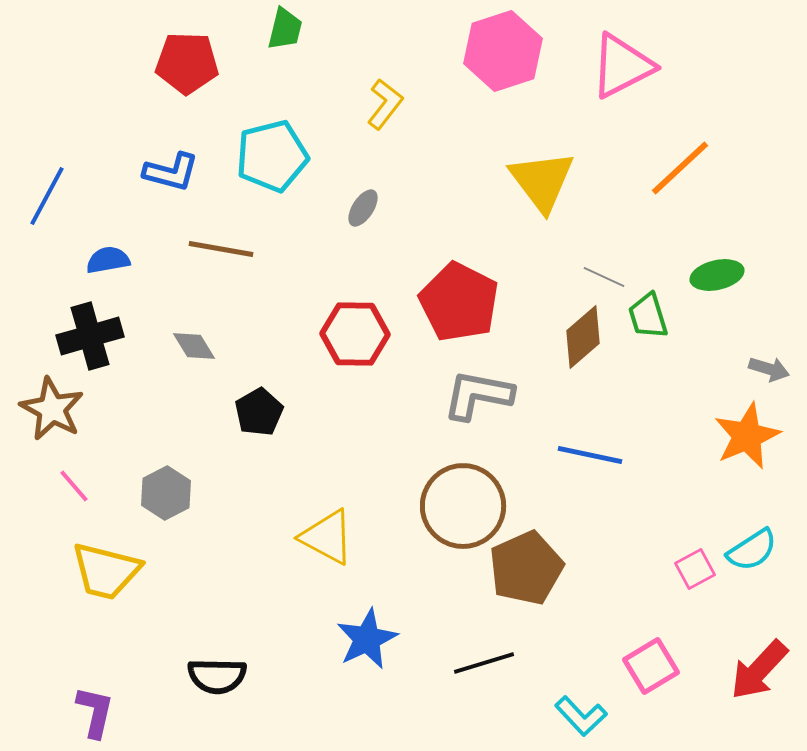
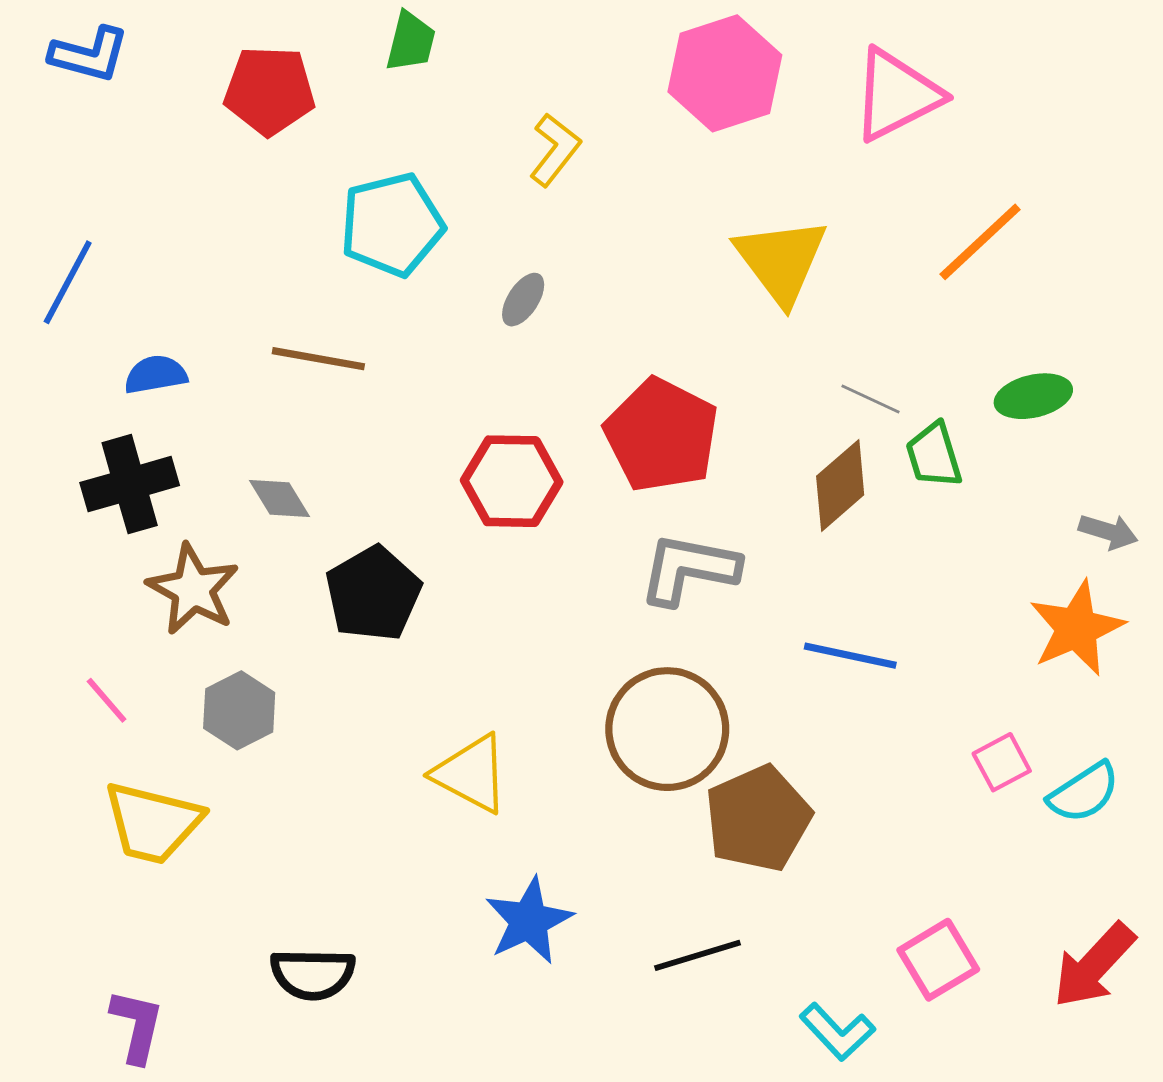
blue L-shape: (171, 172) -> (89, 55), moved
brown star: (52, 409) -> (193, 589), moved
black pentagon: (259, 412) -> (373, 594), size x1.4
pink square: (695, 569) -> (1002, 762), moved

